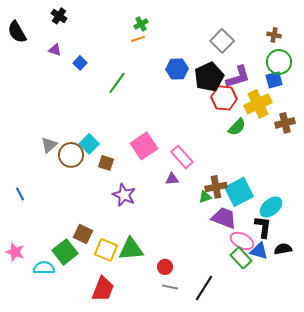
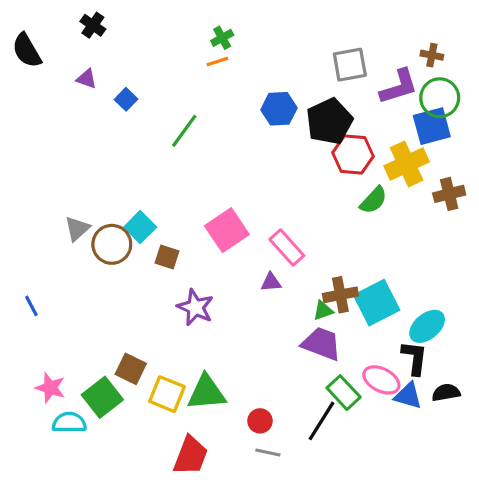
gray square: (222, 41) -> (350, 65), turned 35
purple L-shape: (238, 77) -> (399, 87), moved
blue square: (274, 80) -> (432, 126), size x1.4
purple trapezoid: (224, 218) -> (321, 344), moved
pink star: (15, 252) -> (50, 388), moved
green rectangle: (241, 258) -> (344, 393), moved
black line: (204, 288) -> (321, 421), moved
red trapezoid: (103, 289) -> (191, 456), moved

